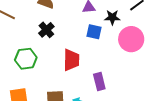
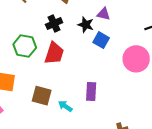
black star: (112, 17) -> (86, 25), moved
red trapezoid: (71, 60) -> (54, 53), moved

